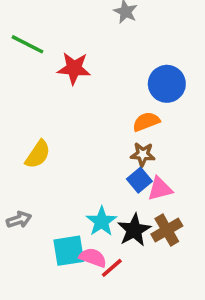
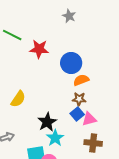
blue circle: (167, 84) -> (71, 63), moved
black star: (134, 230) -> (47, 122), moved
brown cross: (167, 230) -> (93, 143), turned 36

